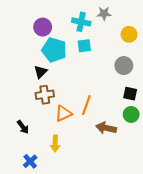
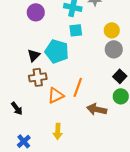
yellow circle: (129, 34) -> (112, 30), moved
cyan pentagon: (54, 50) -> (57, 51), moved
black square: (130, 94) -> (120, 76), turned 32
yellow arrow: (55, 144) -> (58, 131), moved

